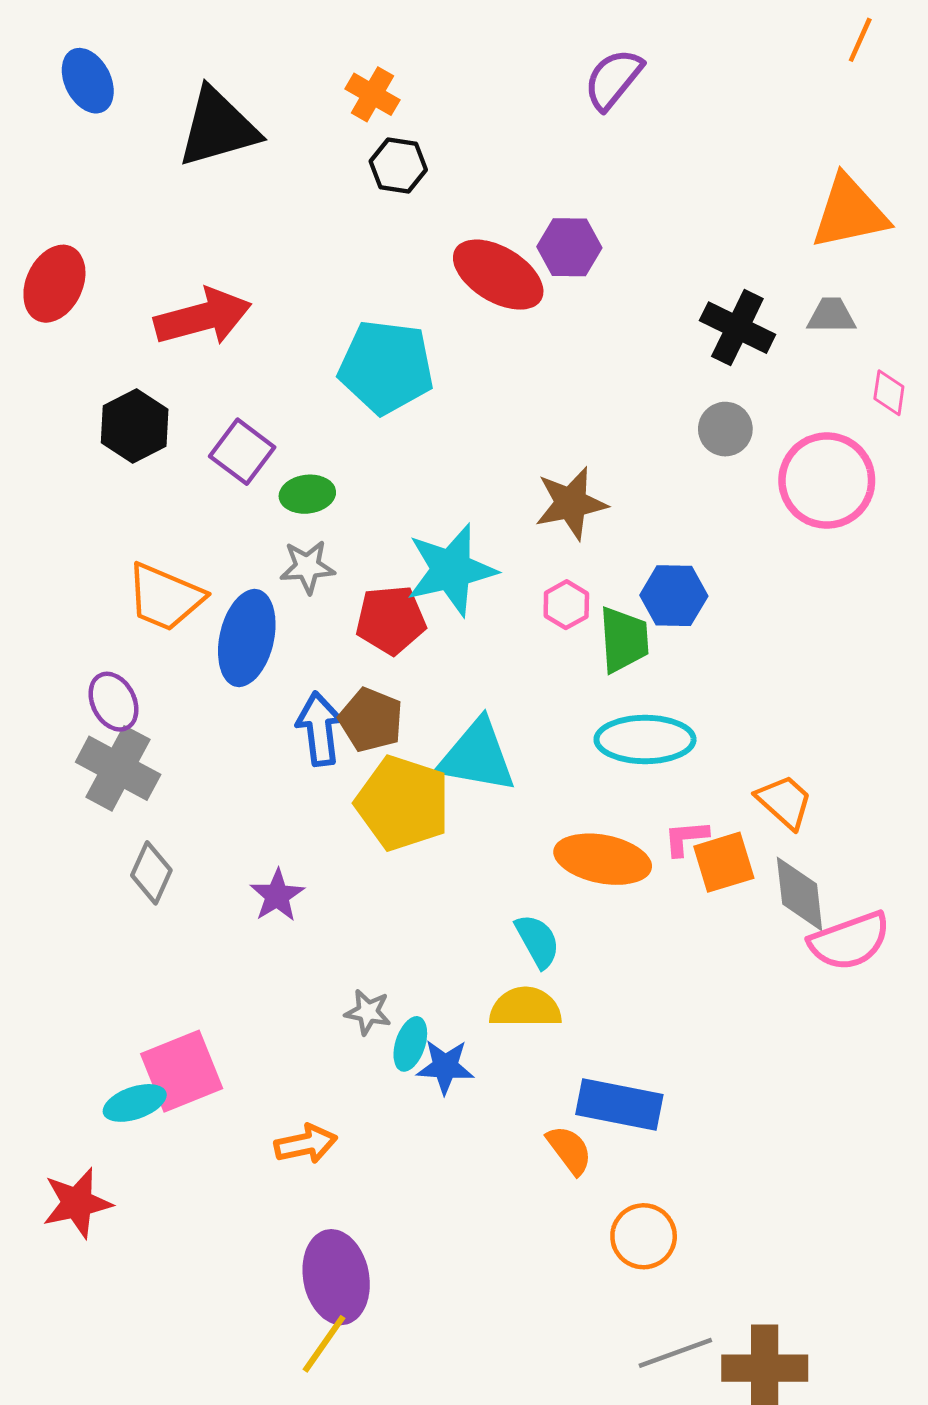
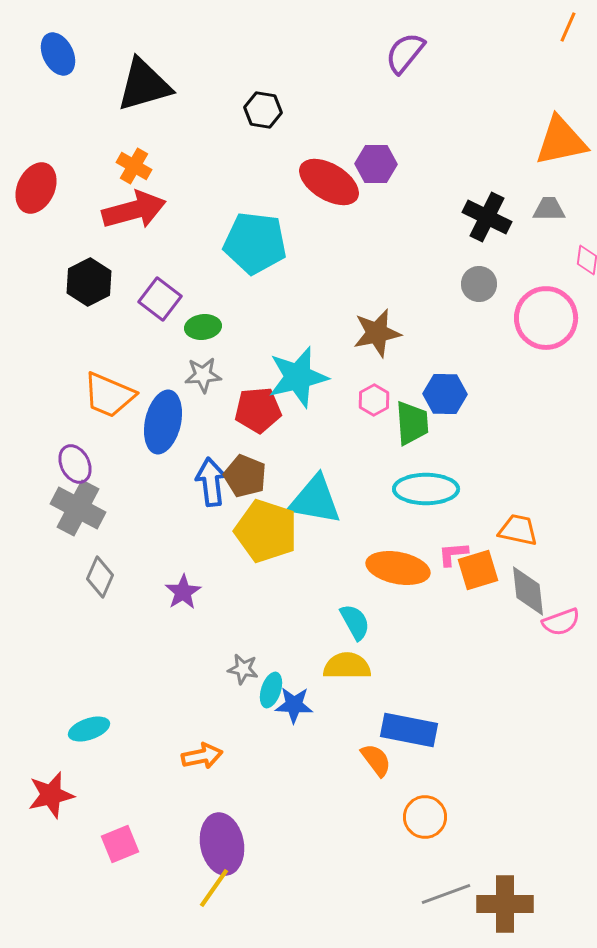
orange cross: (372, 94) -> (134, 166), moved
orange trapezoid: (784, 802) -> (518, 530), turned -30
pink semicircle: (850, 941) -> (561, 622), size x0.7
pink square: (182, 1071) -> (120, 844), moved, size x0.7

